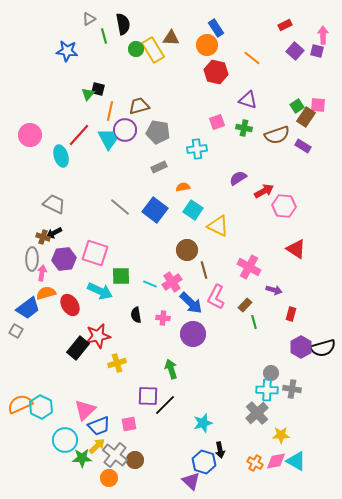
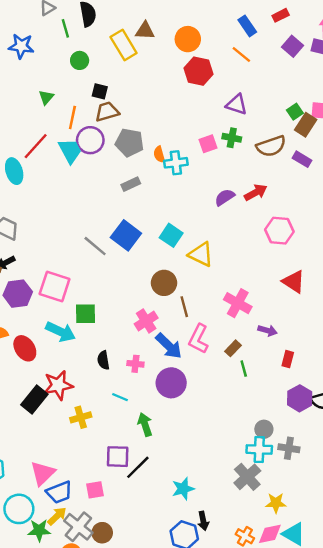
blue rectangle: (216, 28) -> (247, 26), moved
green circle: (136, 49) -> (80, 60), moved
black square: (98, 89) -> (100, 91), moved
pink square: (217, 122) -> (208, 144), moved
orange semicircle: (183, 187) -> (159, 154), moved, turned -96
red arrow: (264, 191) -> (256, 193), moved
gray line: (120, 207) -> (95, 246), moved
cyan line: (150, 284) -> (120, 397), moved

